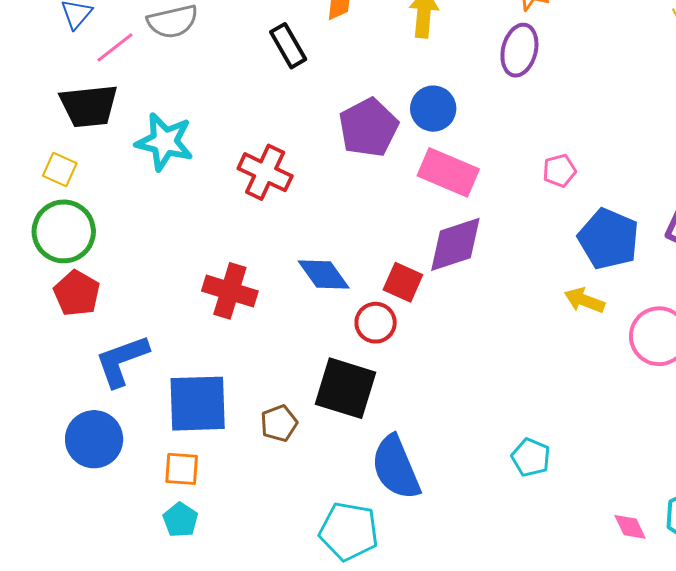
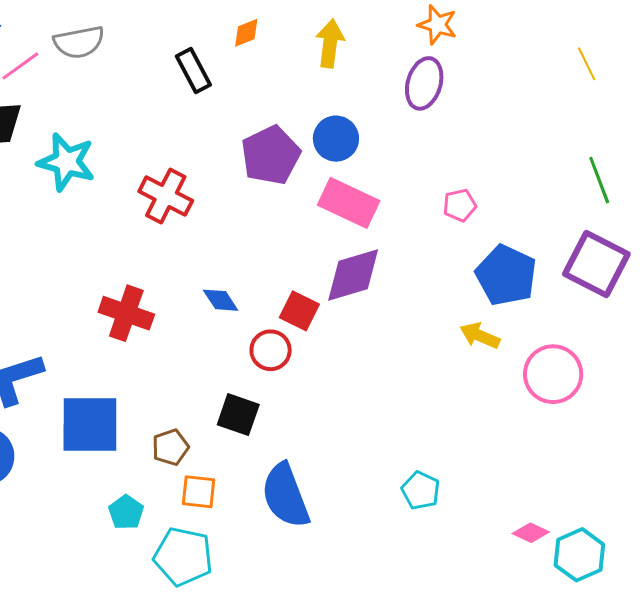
blue diamond: (324, 274) -> (221, 300), size x0.7
black square: (346, 388) -> (238, 415), size x0.7
orange square: (182, 469) -> (199, 492), moved
cyan pentagon: (180, 520) -> (126, 512), moved
pink diamond: (630, 527) -> (531, 533), moved, turned -42
cyan pentagon: (349, 531) -> (183, 556), moved

